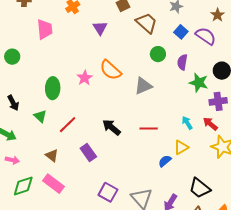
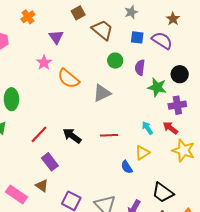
blue square: (181, 32) -> (137, 37), turned -32
pink star: (85, 78) -> (44, 63), moved
red line: (68, 125) -> (39, 134), moved
brown triangle: (52, 155) -> (42, 186), moved
blue semicircle: (165, 161) -> (127, 167), turned -80

